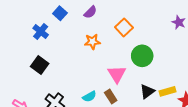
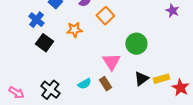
orange square: (124, 27) -> (105, 16), moved
orange star: (92, 42) -> (74, 30), moved
black square: (40, 65) -> (44, 43), moved

